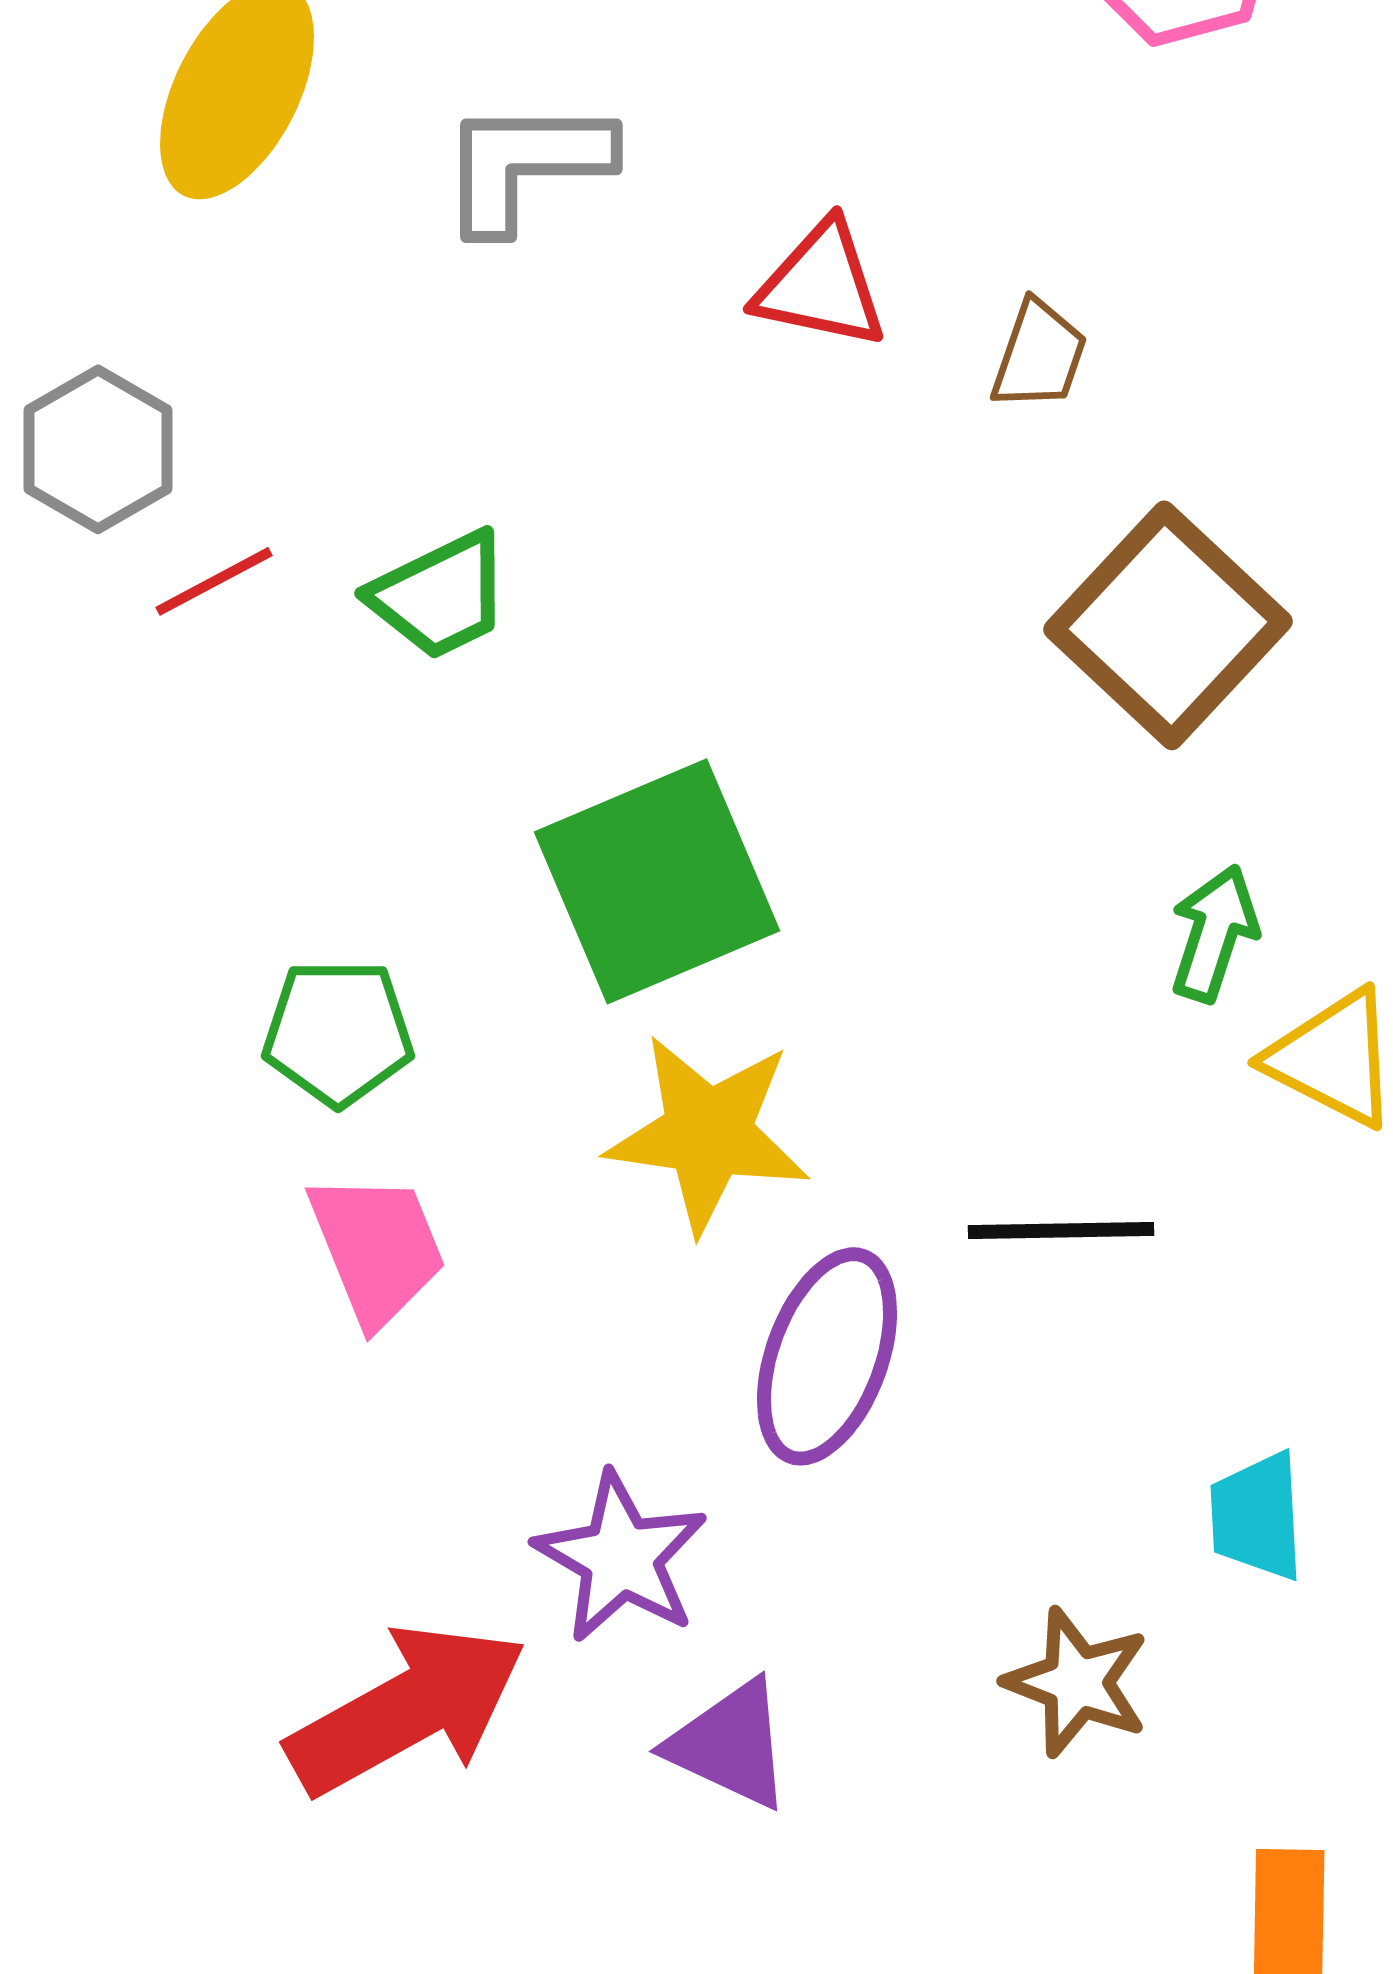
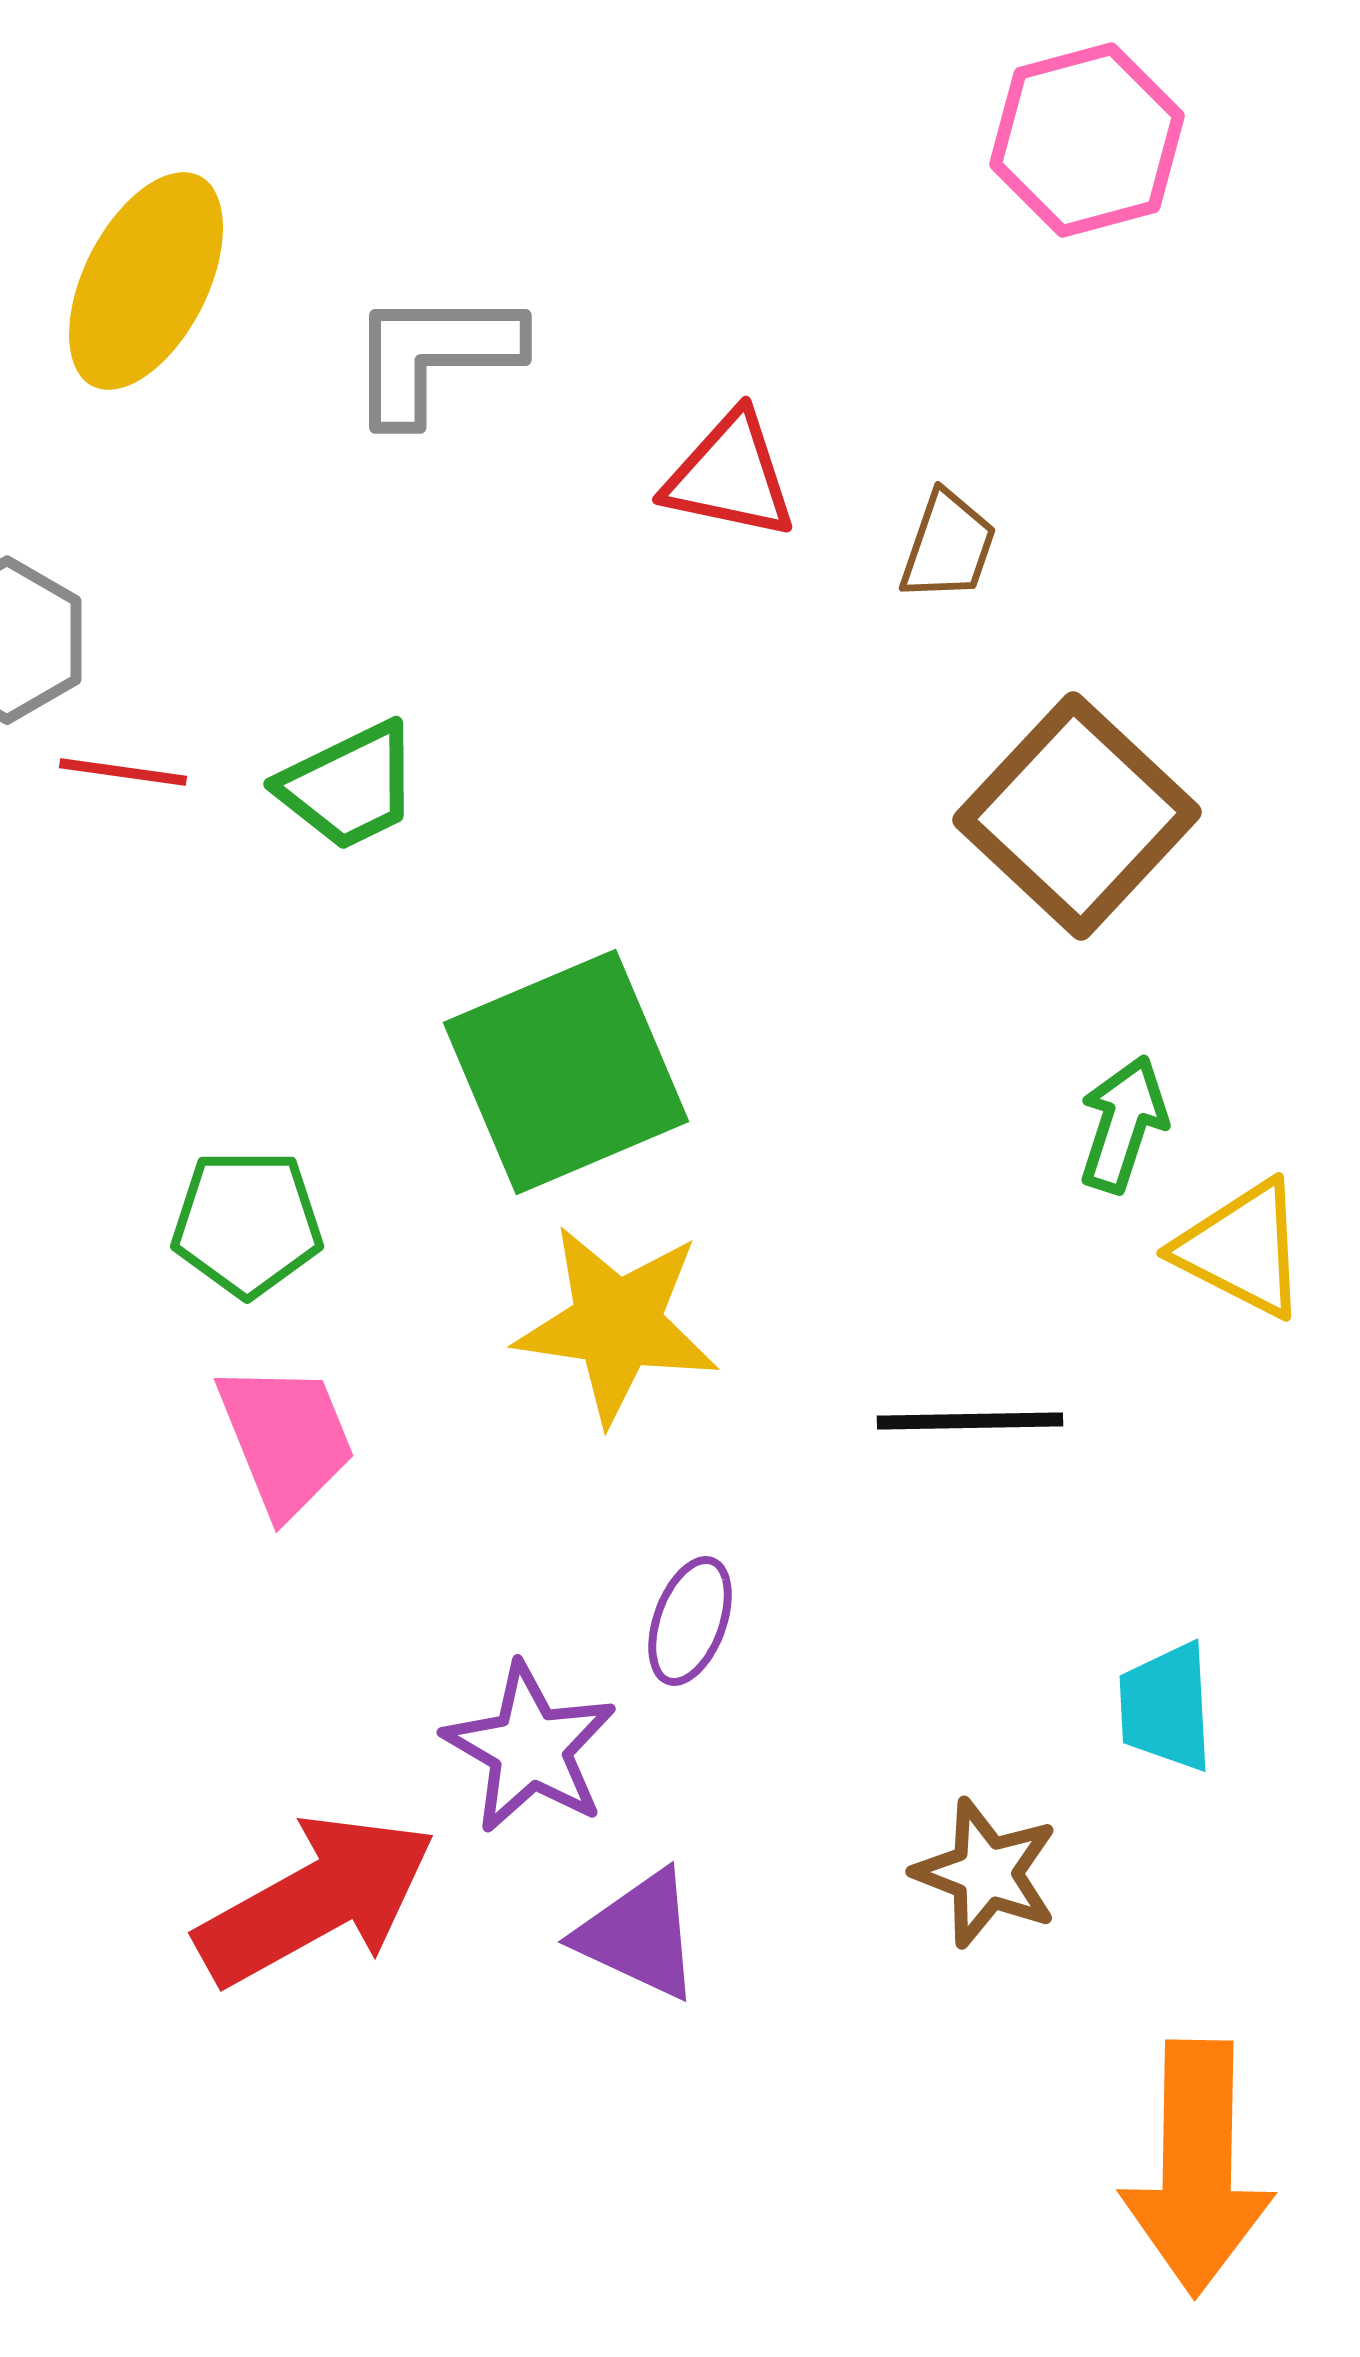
red line: (214, 581) -> (123, 772), turned 36
purple ellipse: (827, 1356) -> (690, 1621), moved, size x0.6

